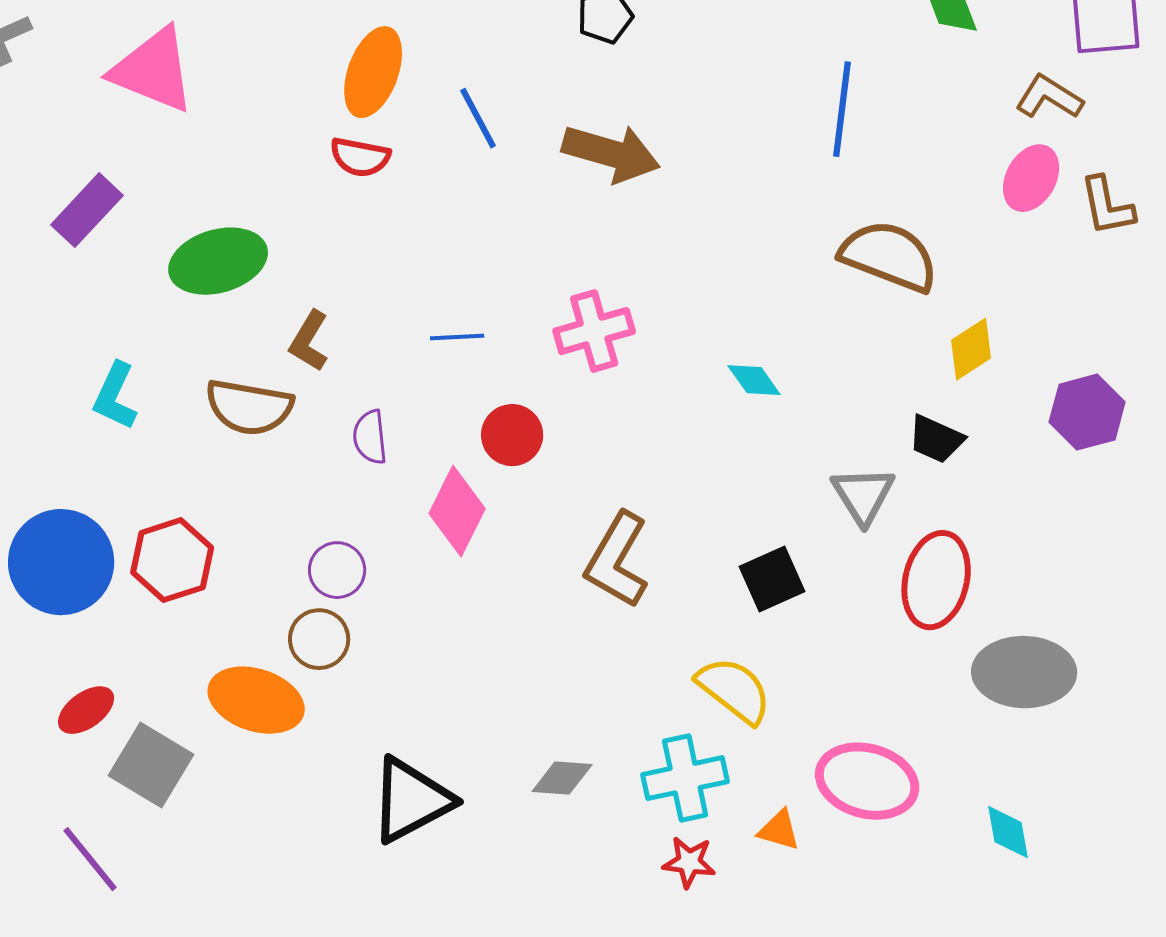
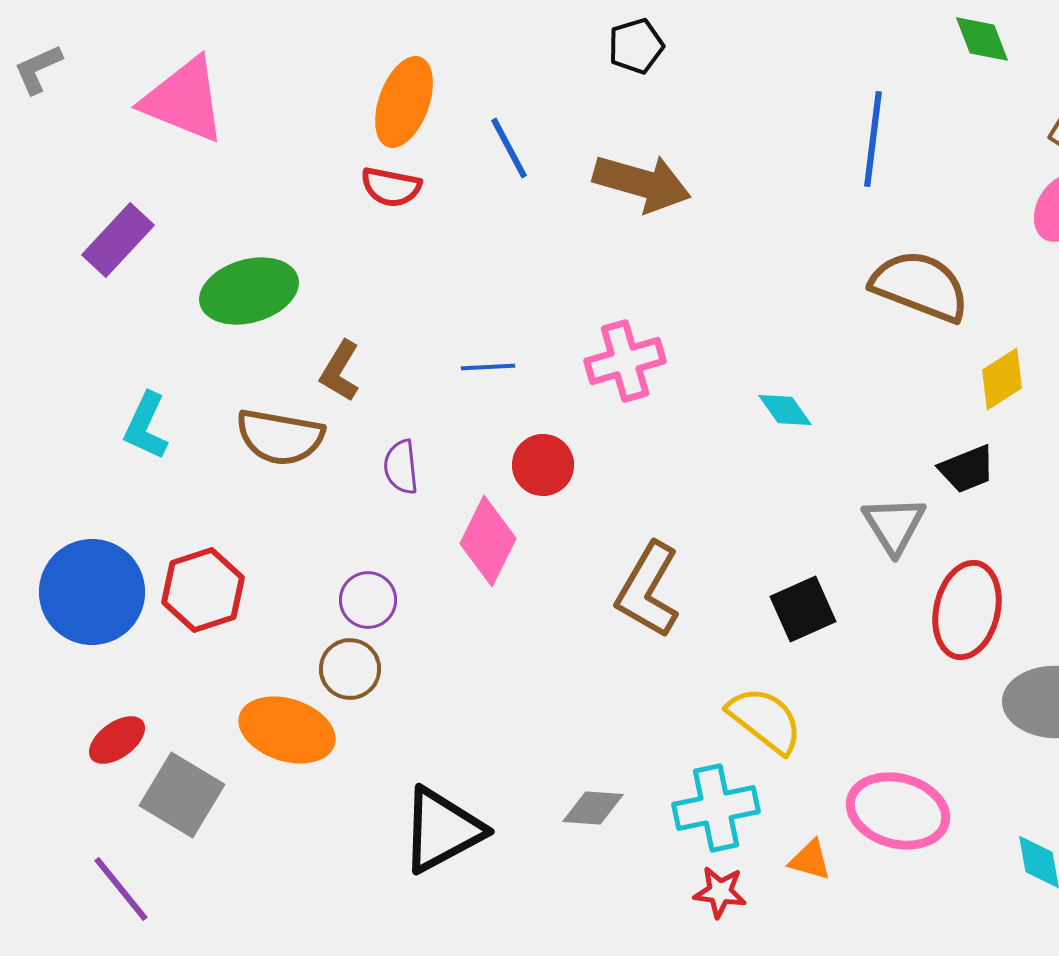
black trapezoid: (936, 439) -> (967, 469), turned -46

